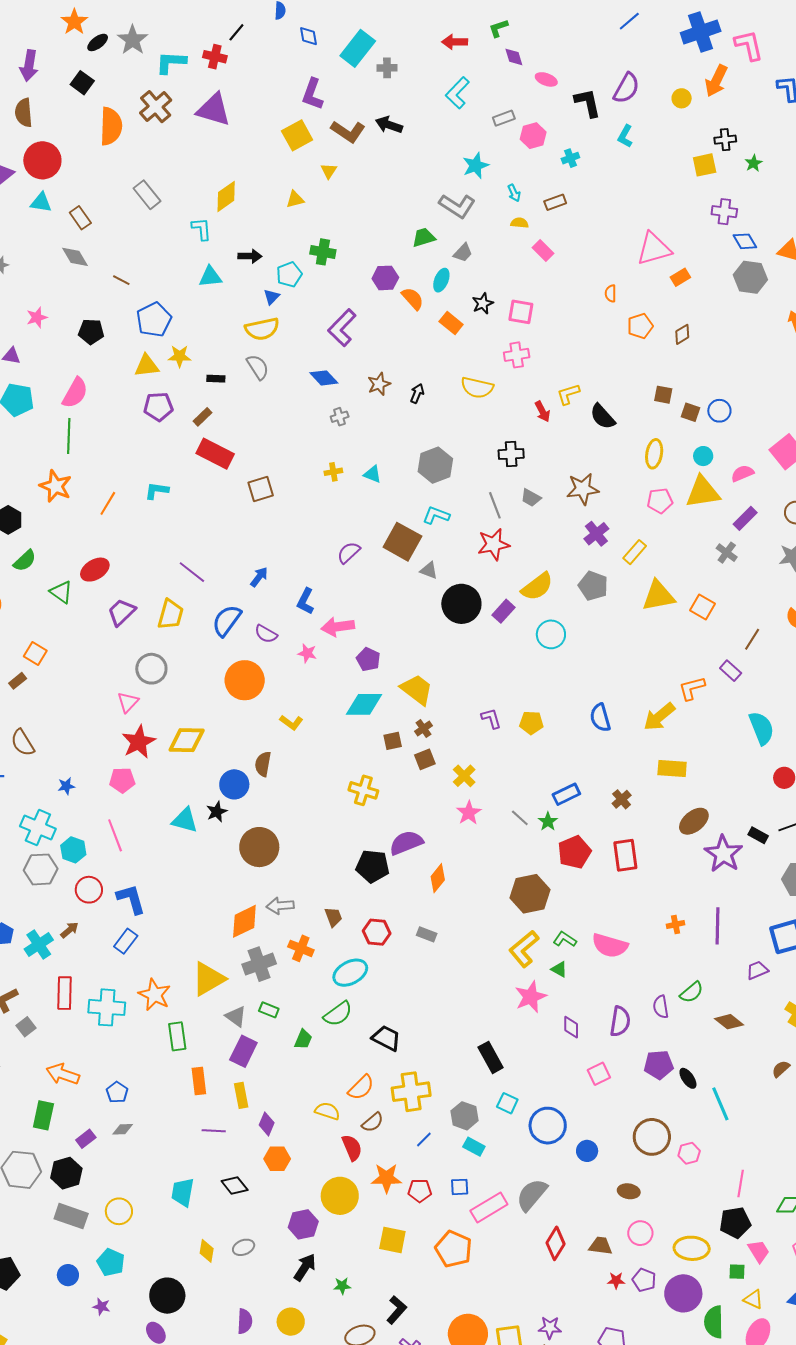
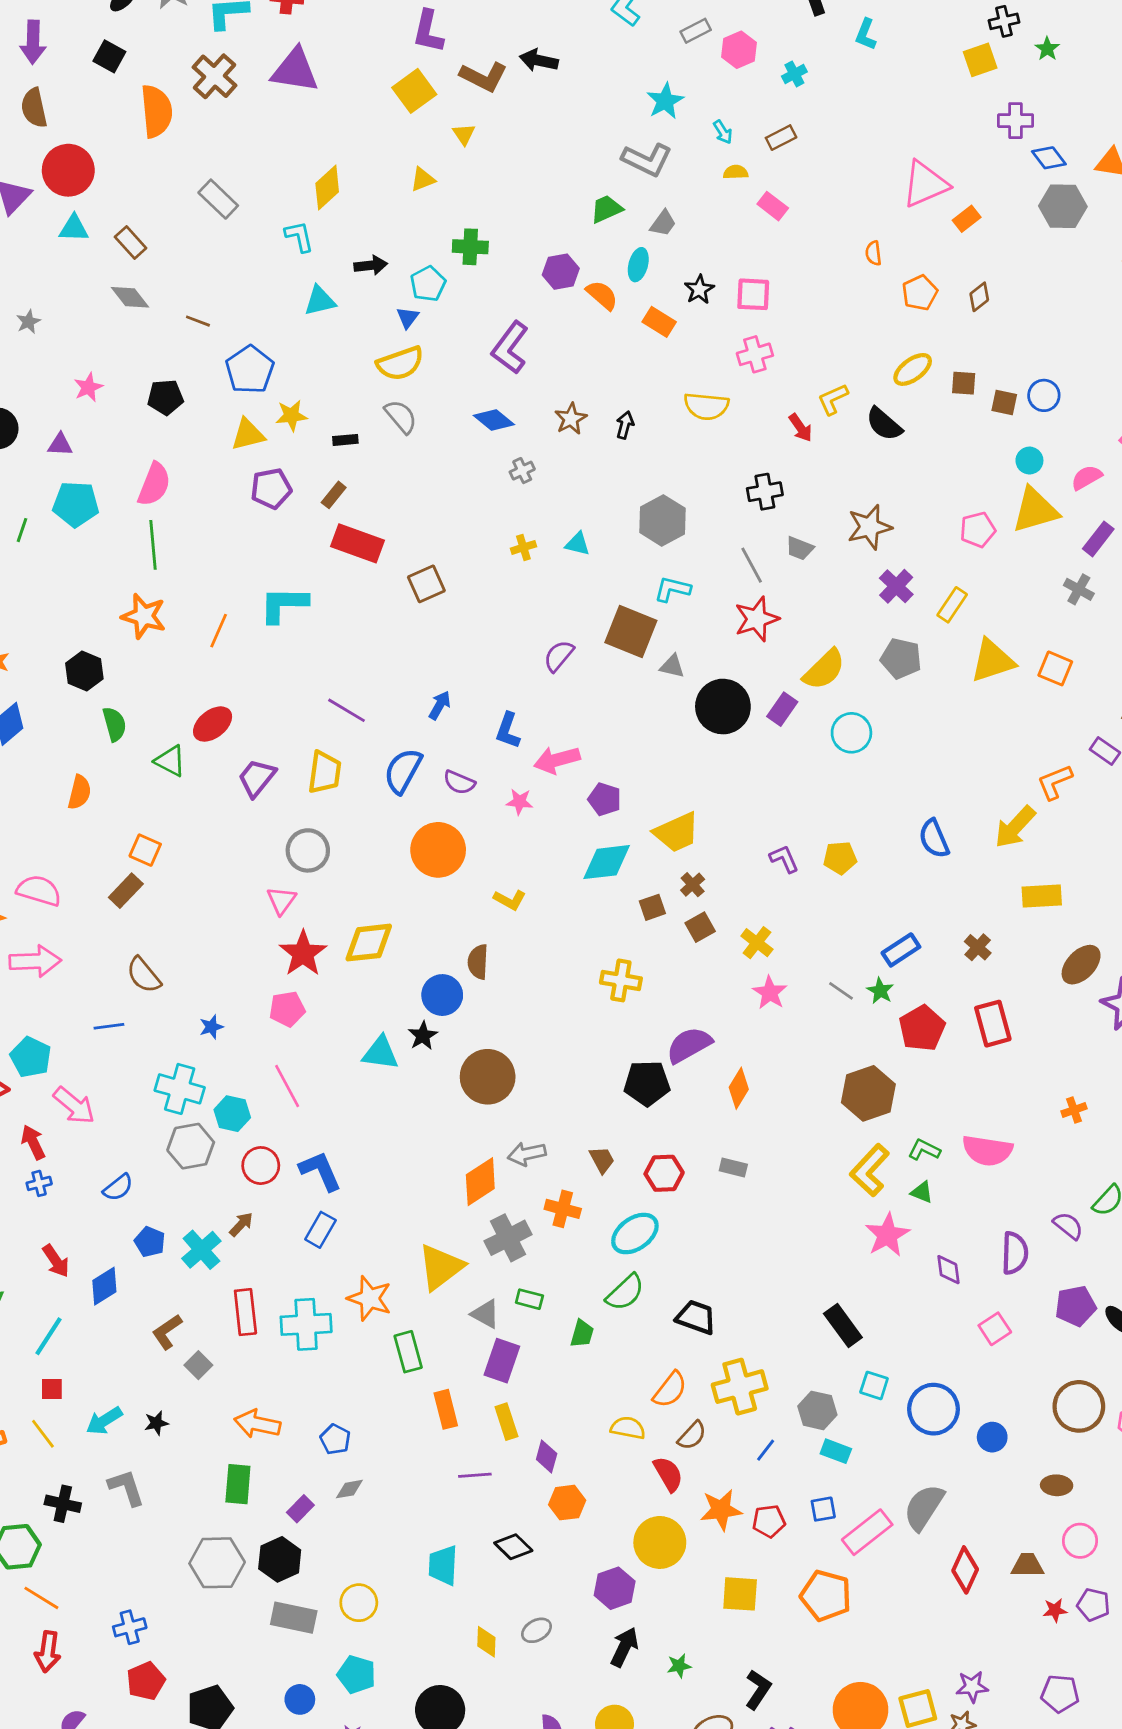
yellow ellipse: (654, 454) -> (913, 369), moved, turned 52
cyan L-shape: (157, 491) -> (284, 604), size x1.5
green semicircle: (25, 561) -> (114, 724), turned -55
brown rectangle: (18, 681) -> (126, 891), size x1.4
yellow trapezoid: (417, 690) -> (677, 832), turned 126
purple semicircle: (661, 1007) -> (1068, 1226), turned 145

